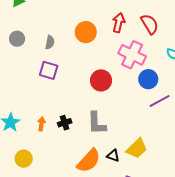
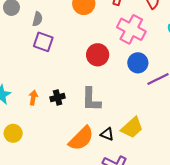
gray semicircle: (50, 42) -> (38, 19), moved
blue circle: (148, 79) -> (138, 63), moved

